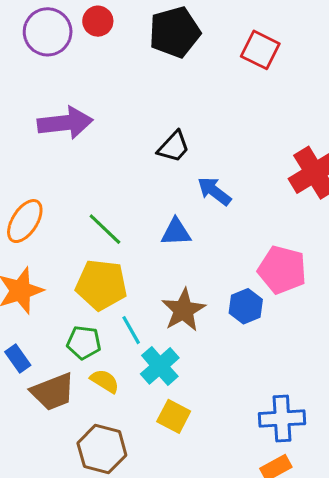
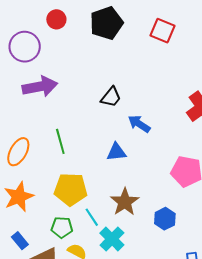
purple circle: (48, 32) -> (25, 47), moved
green line: (105, 229) -> (60, 141), moved, turned 35
blue hexagon: (246, 306) -> (165, 219), moved

